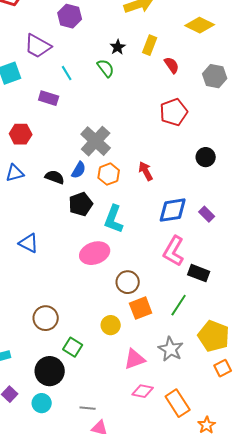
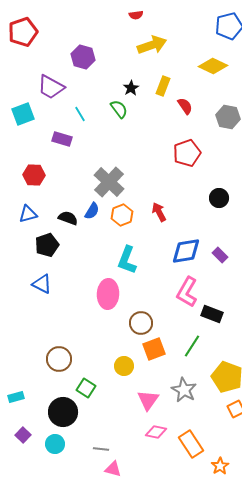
black pentagon: (81, 204) -> (47, 245), moved
pink ellipse: (95, 253) -> (108, 294), turned -68
pink triangle: (135, 359) -> (148, 400), turned -35

